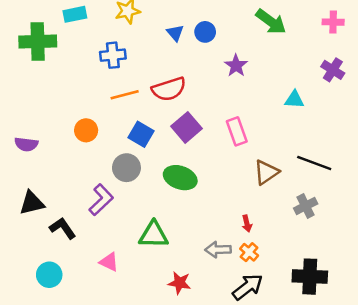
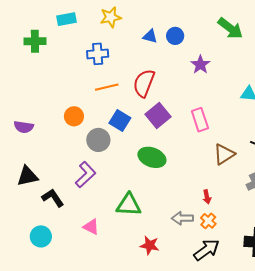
blue triangle: (175, 33) -> (150, 36), turned -35
green cross: (38, 42) -> (35, 41), size x0.7
red semicircle: (169, 89) -> (144, 83), turned 128
gray circle: (126, 168) -> (98, 140), moved

